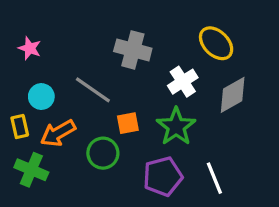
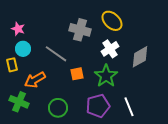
yellow ellipse: (216, 43) -> (112, 21), moved
cyan circle: (41, 97) -> (23, 49), moved
yellow rectangle: (20, 126) -> (12, 65), moved
green circle: (103, 153) -> (58, 108), moved

